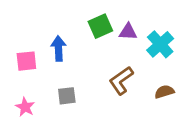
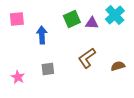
cyan cross: (160, 44) -> (115, 15), moved
pink square: (26, 61) -> (17, 19), moved

